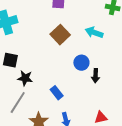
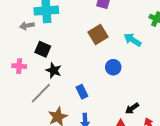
black arrow: (96, 76) -> (132, 108), moved, turned 40

